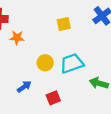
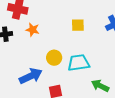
blue arrow: (24, 87) -> (31, 76), size x1.6

